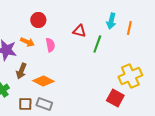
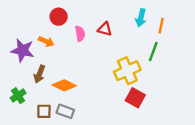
green line: (97, 44) -> (153, 52), moved
pink semicircle: (50, 45) -> (80, 34), moved
yellow cross: (130, 76) -> (127, 71), moved
red square: (115, 98) -> (135, 98), moved

